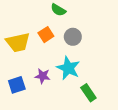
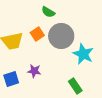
gray circle: (73, 37) -> (61, 36), size x1.6
cyan star: (68, 68) -> (83, 54), moved

